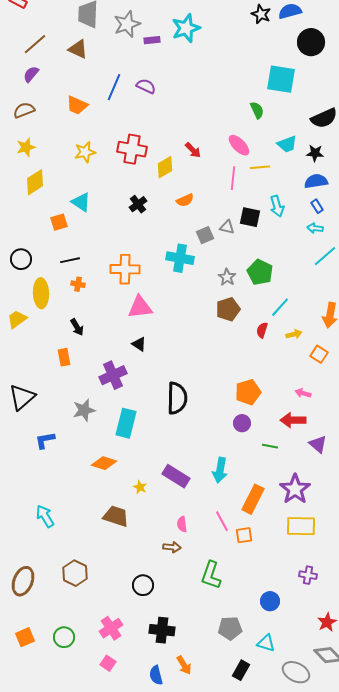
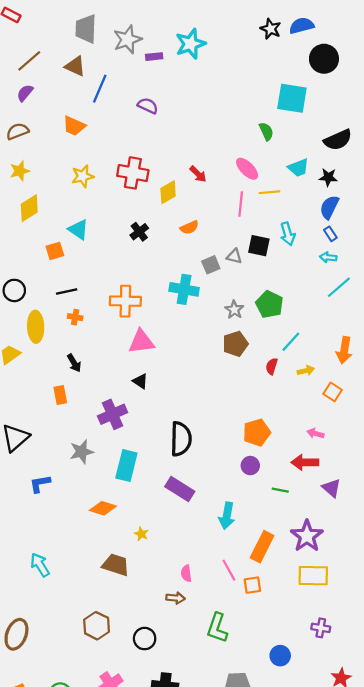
blue line: (114, 87) -> (100, 89), moved
blue semicircle: (316, 181) -> (329, 207), turned -55
purple rectangle: (176, 476) -> (180, 489), moved
brown hexagon: (75, 573) -> (97, 626), moved

